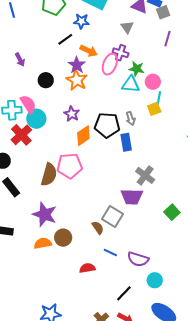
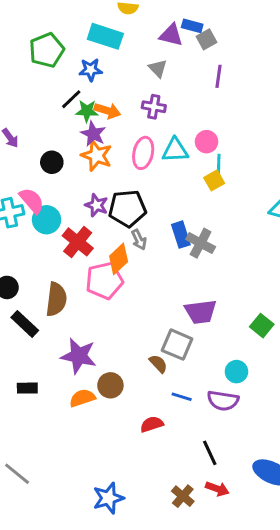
pink ellipse: (110, 64) -> (143, 153), moved
green star: (137, 69) -> (87, 111), moved
gray arrow: (131, 118) -> (139, 240), moved
black pentagon: (107, 125) -> (127, 208), moved
red cross: (21, 135) -> (78, 242), moved
orange diamond: (83, 136) -> (119, 259), moved
brown semicircle: (49, 175) -> (56, 299), moved
gray cross: (145, 175) -> (201, 243), moved
cyan circle: (155, 280) -> (236, 372), moved
black line: (124, 293) -> (210, 453), turned -60

